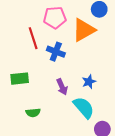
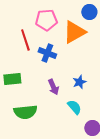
cyan semicircle: (84, 107) -> (74, 107), size x0.7
green semicircle: (33, 113) -> (25, 112), size x1.6

